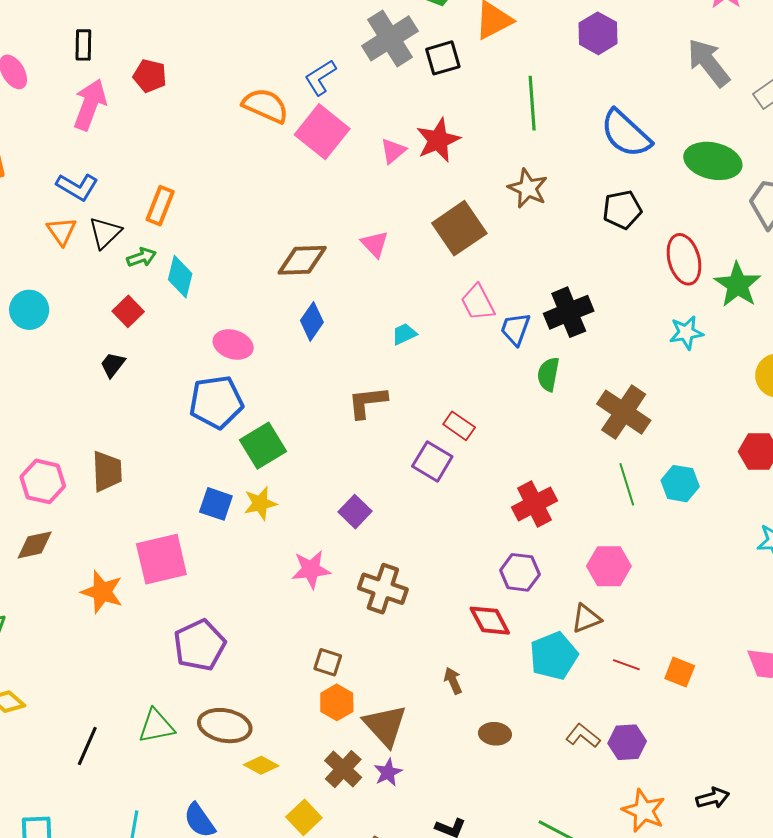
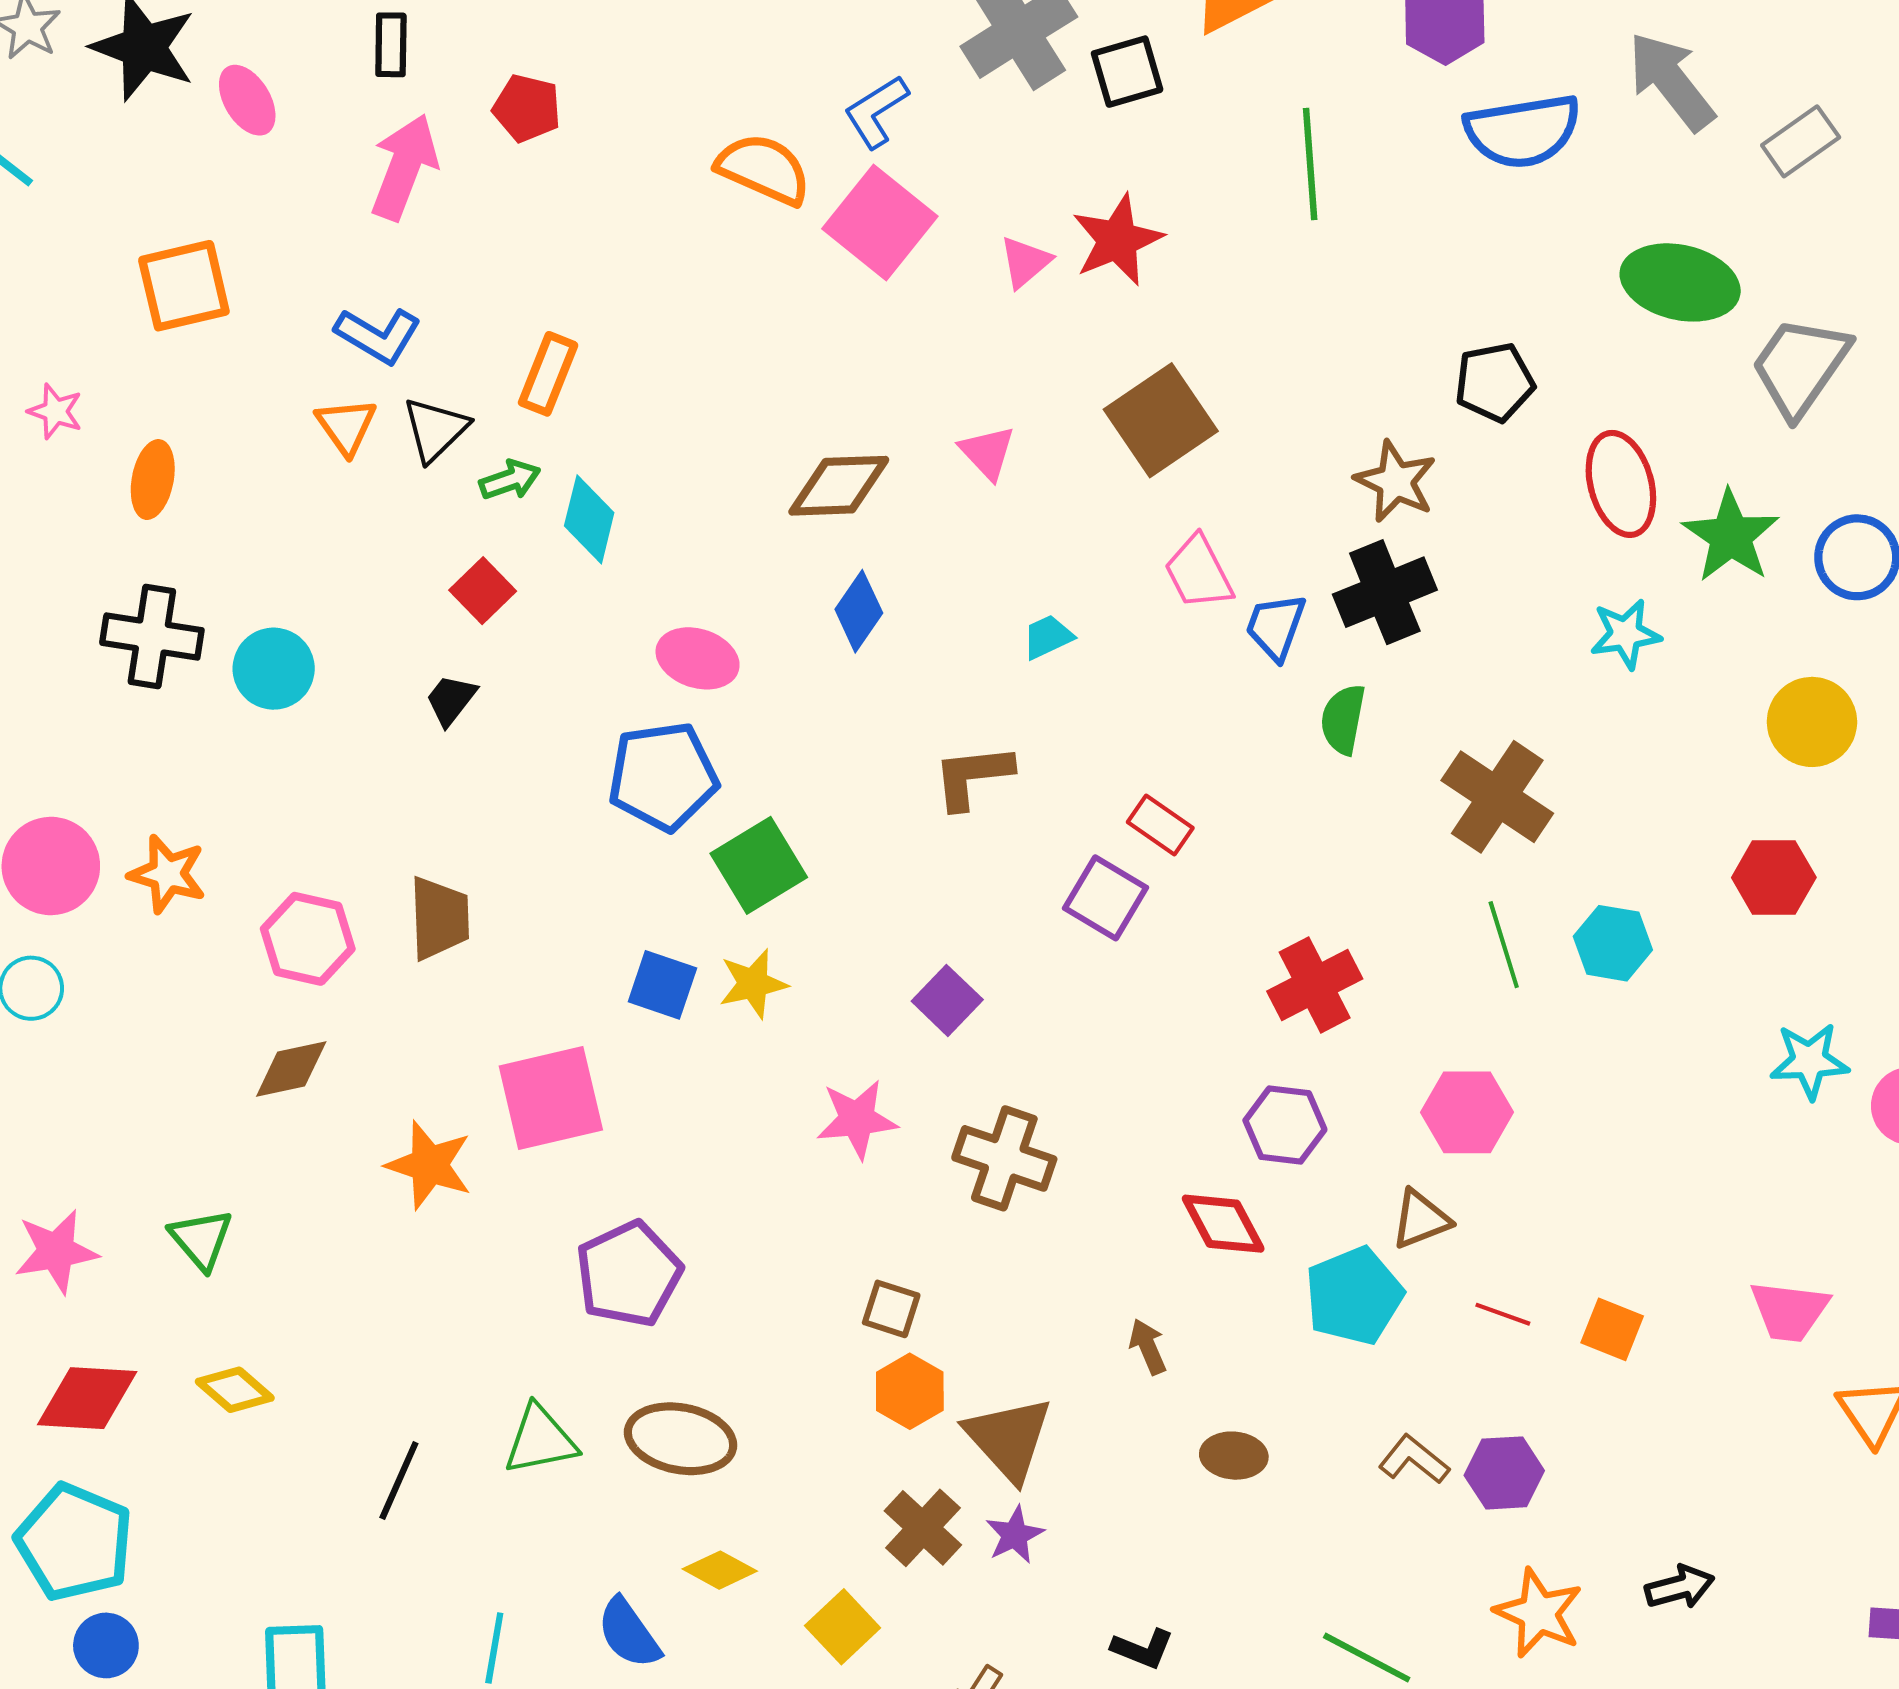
blue semicircle: (626, 134) -> (1523, 131), moved, turned -52
brown star: (528, 188) -> (1396, 481), moved
cyan circle: (29, 310) -> (274, 669), moved
yellow diamond: (261, 765) -> (720, 1570), moved

